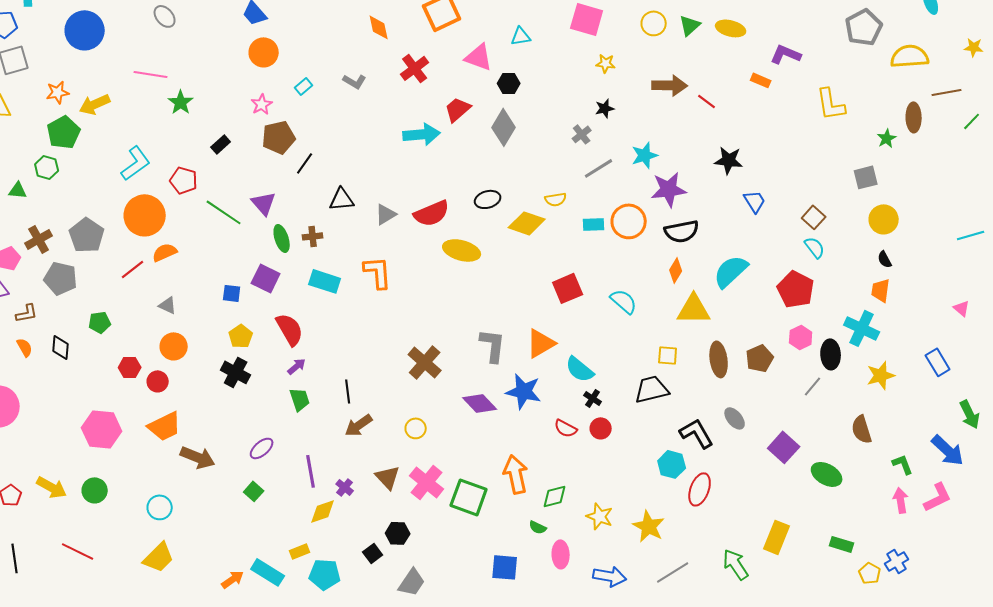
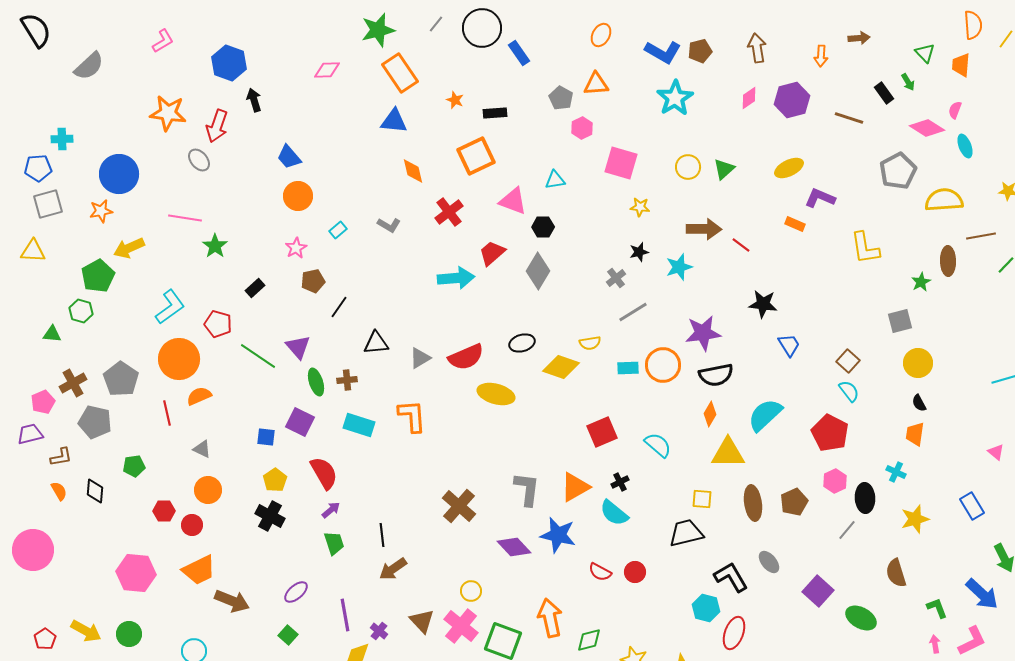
yellow ellipse: (731, 28) -> (789, 168), moved, turned -40
orange star: (58, 92) -> (101, 211), moved
brown pentagon: (279, 137) -> (313, 281), size x0.7
cyan star: (645, 155) -> (679, 267), moved
red line: (133, 269) -> (167, 413), turned -65
cyan cross: (862, 328) -> (896, 472), size x0.6
black cross: (593, 398) -> (620, 482), moved, turned 30
yellow circle: (416, 428) -> (471, 591), moved
pink arrow: (901, 500) -> (935, 644), size x0.7

